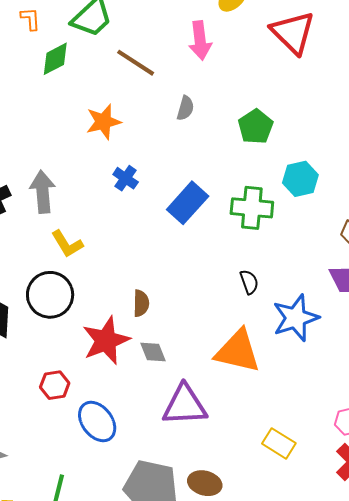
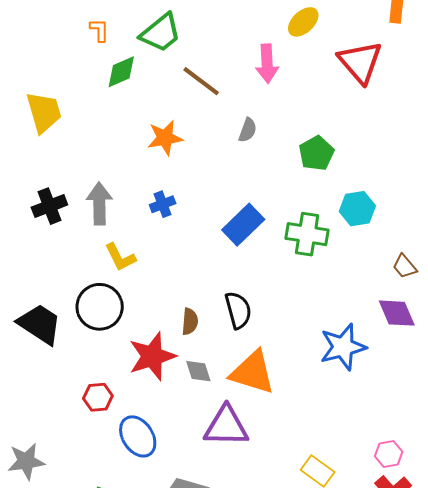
blue cross: (126, 178) -> (163, 204), moved, turned 30
black semicircle: (249, 282) -> (238, 310), moved, size x1.5
orange triangle: (238, 351) -> (253, 372), moved

